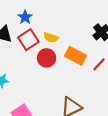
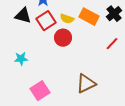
orange rectangle: (75, 56) -> (89, 17), moved

